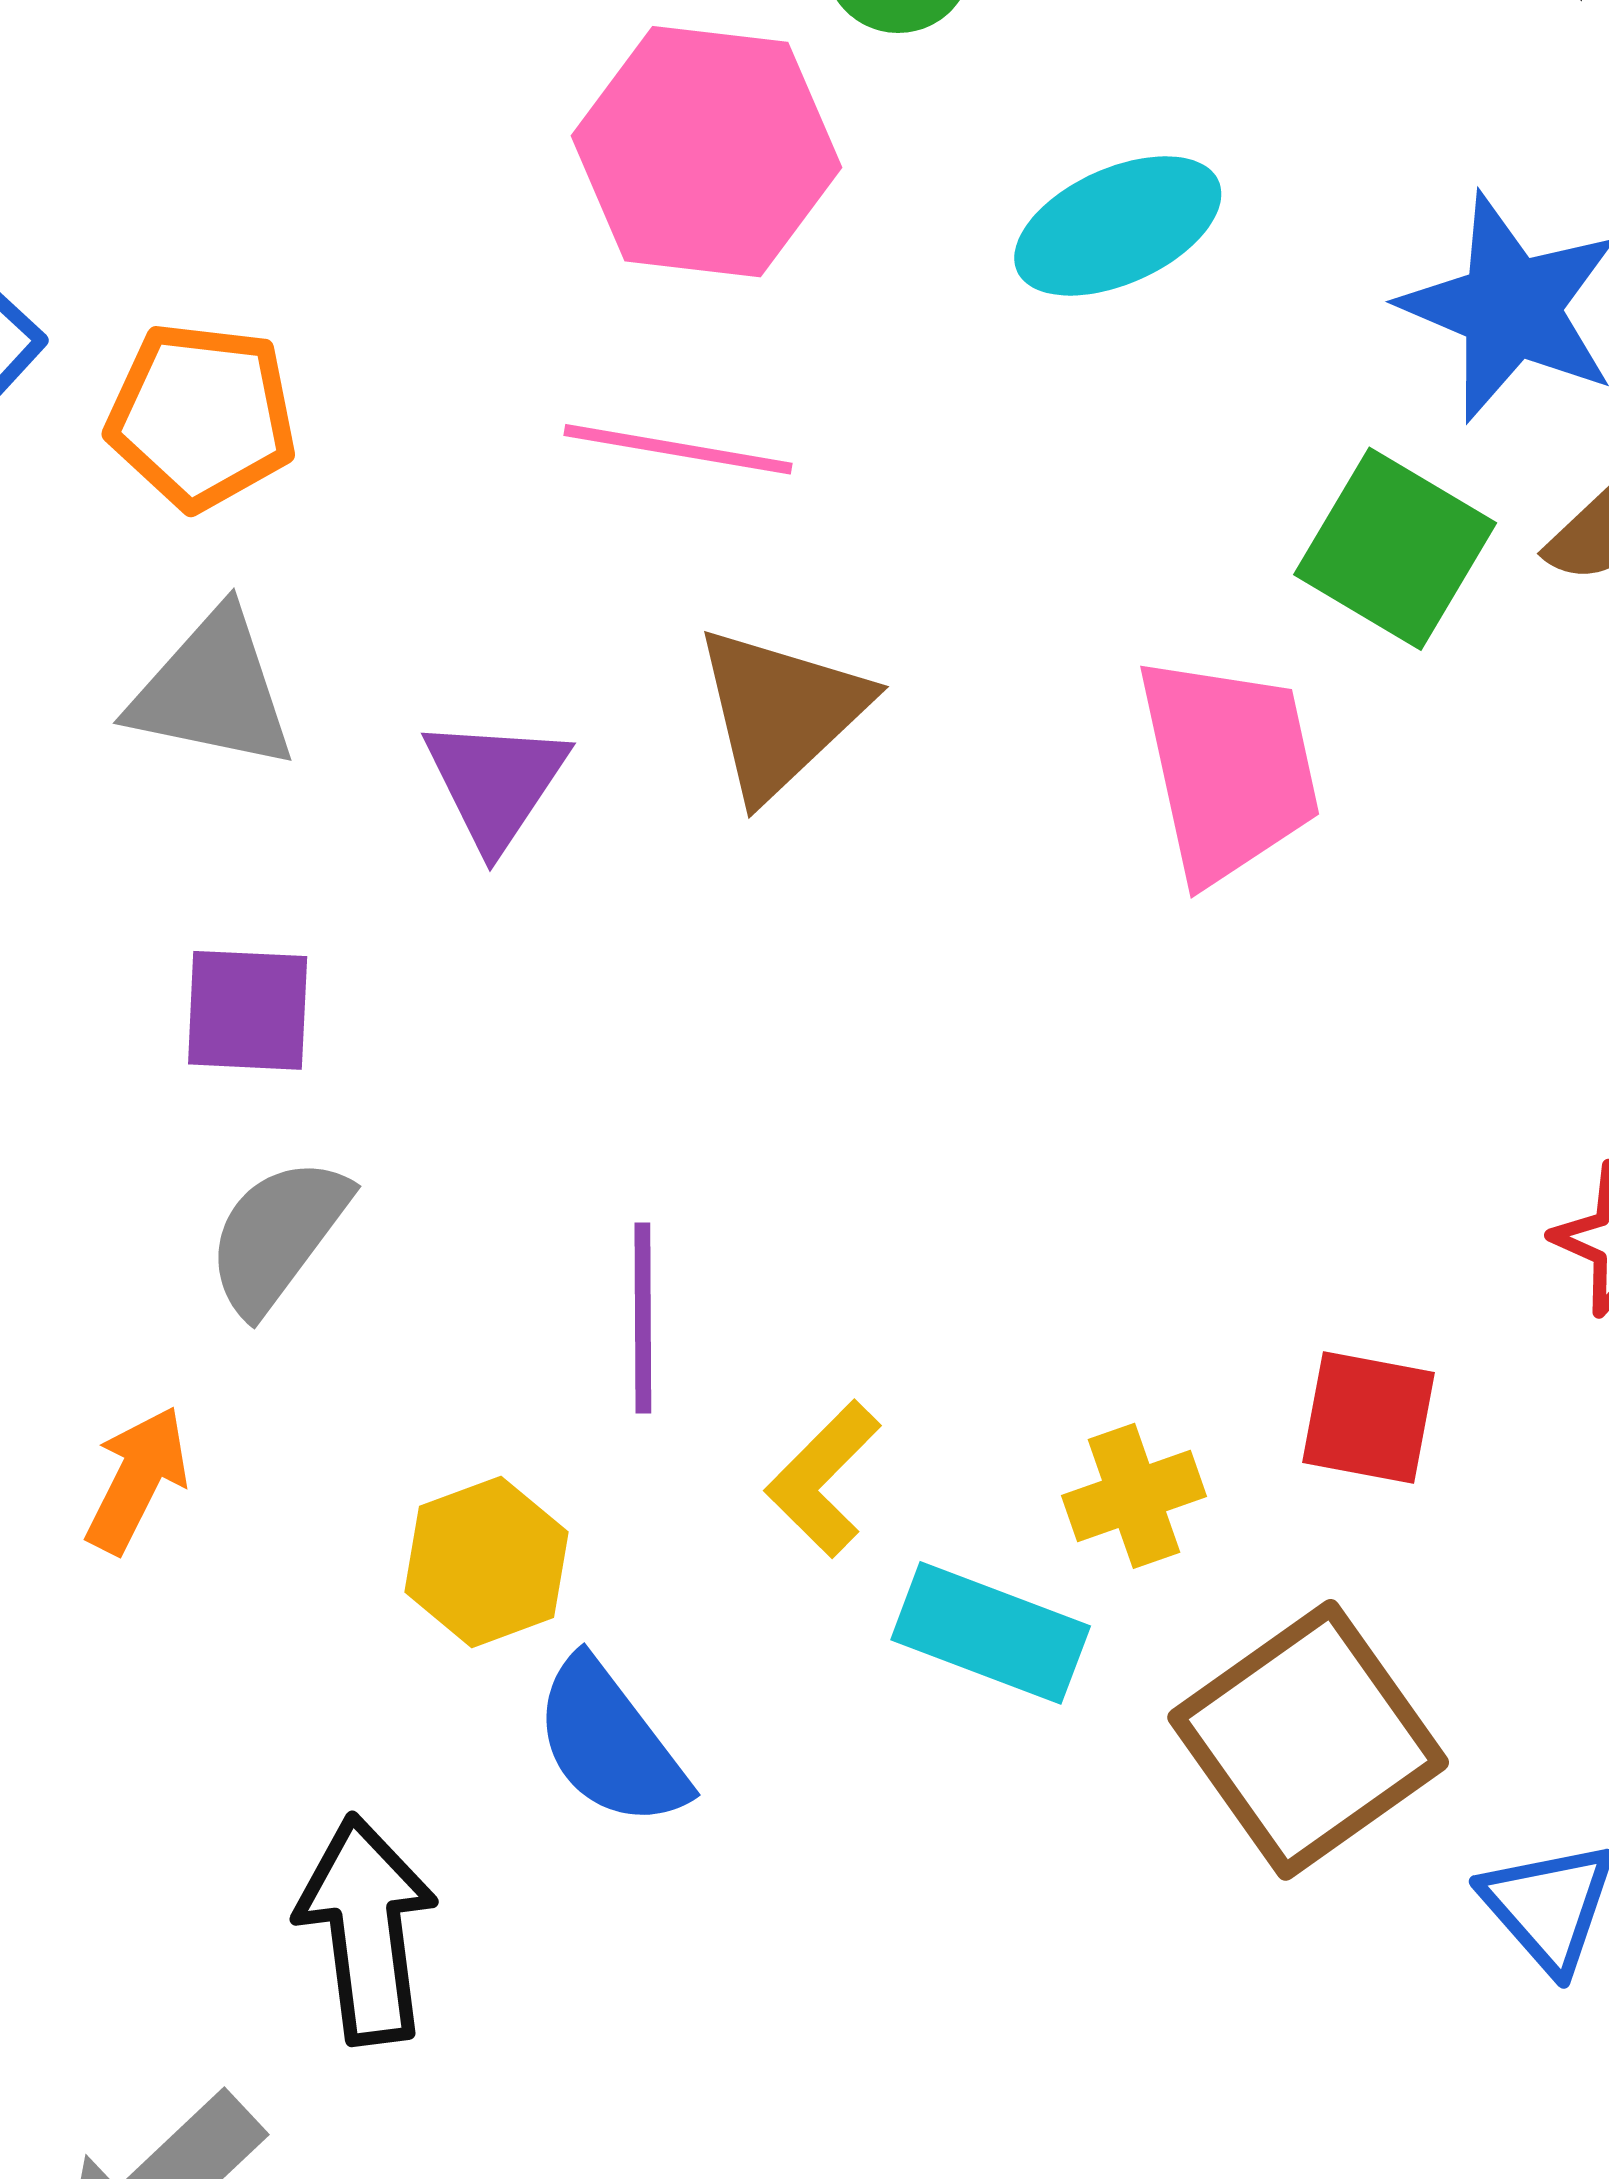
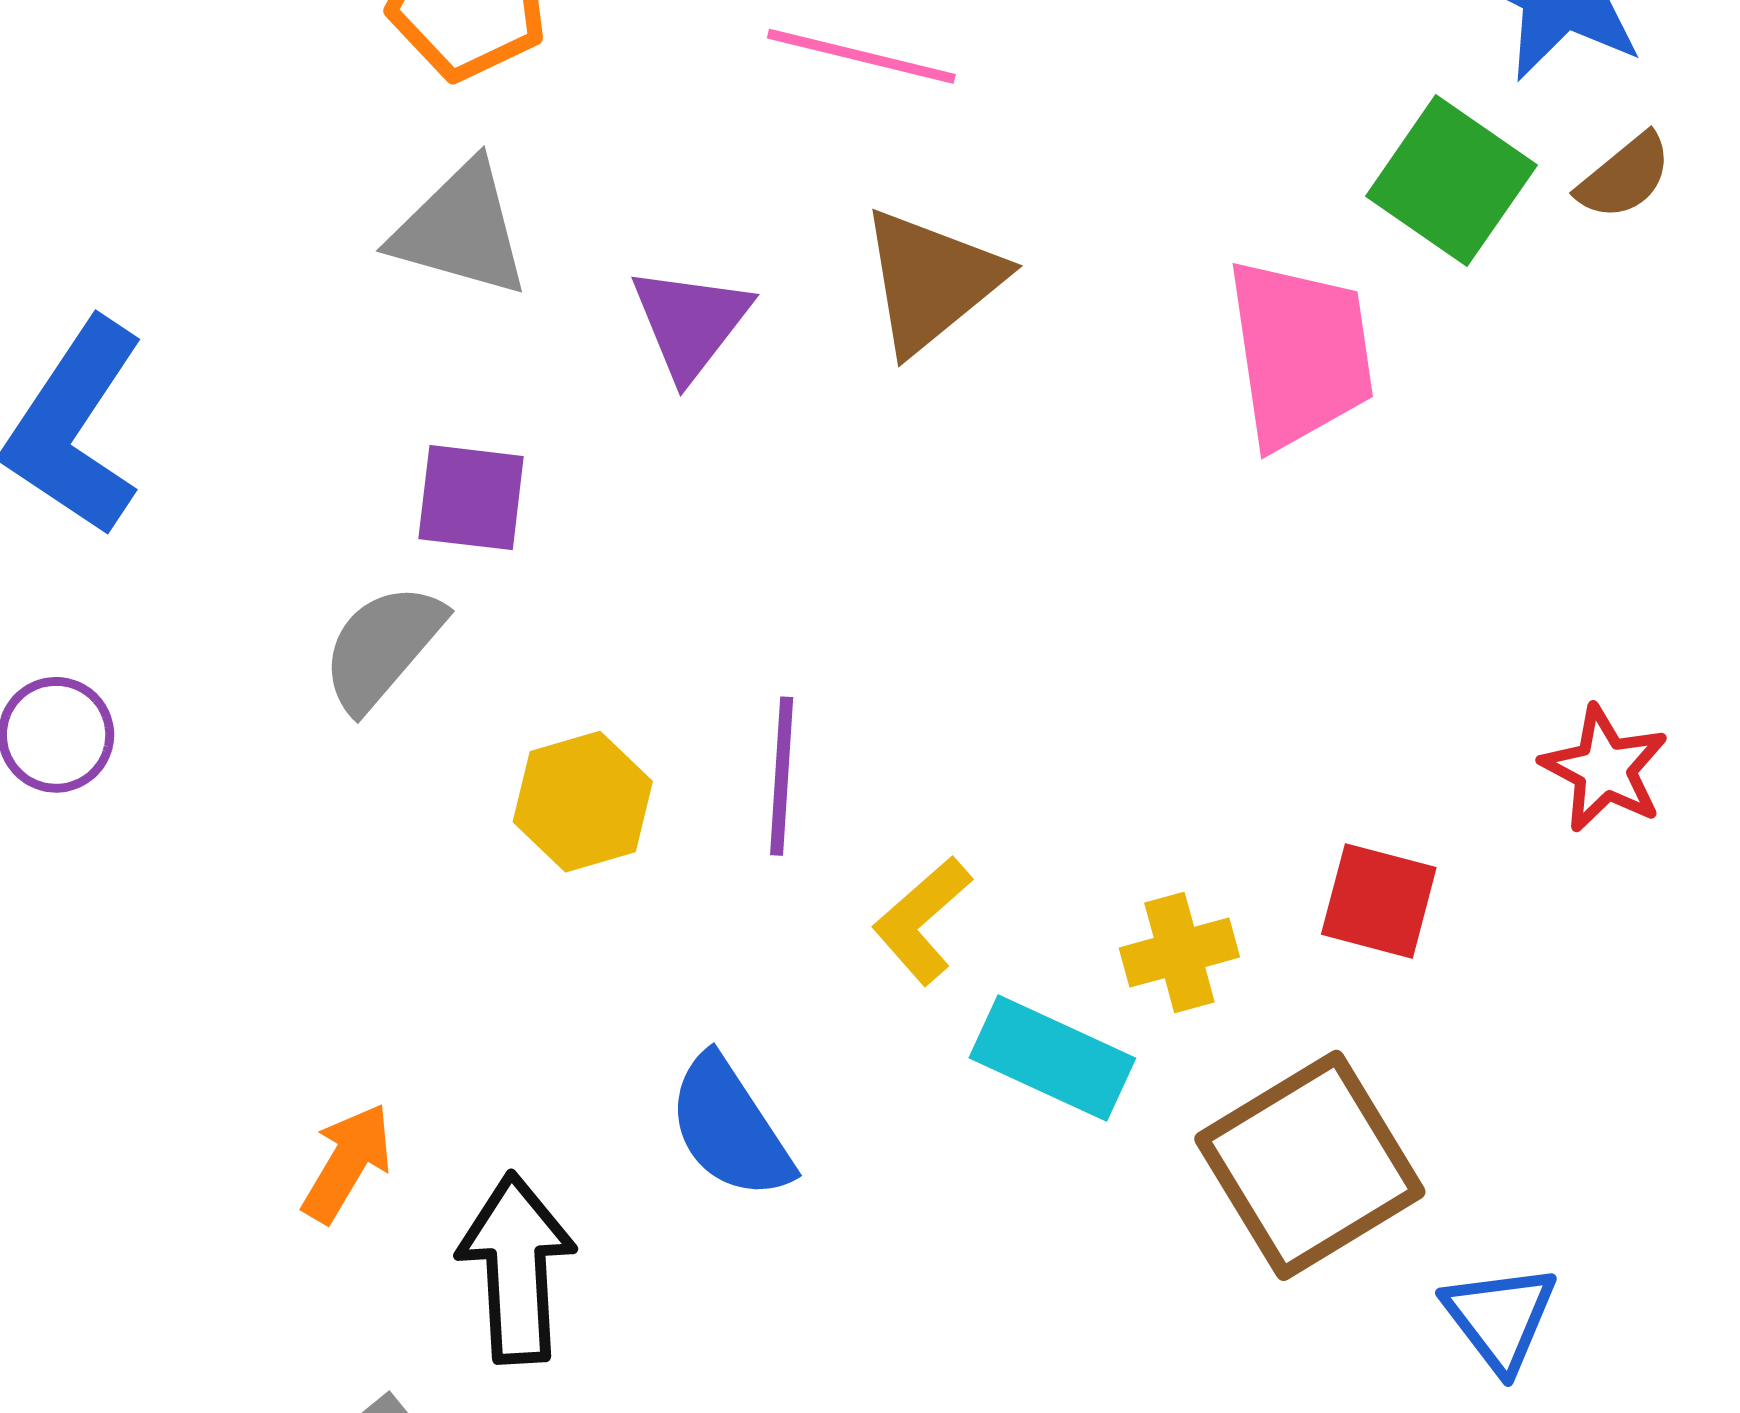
gray semicircle: (278, 1235) -> (383, 647), moved
orange arrow: (137, 1480) -> (347, 1163), moved
yellow hexagon: (486, 1562) -> (583, 802), moved

